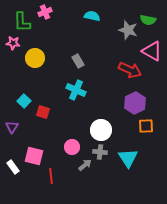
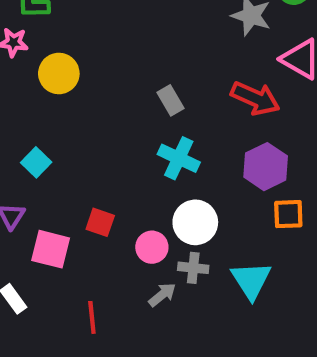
gray rectangle: (78, 61) -> (170, 100), moved
cyan cross: (76, 90) -> (179, 158), moved
red square: (43, 112) -> (100, 222), moved
pink circle: (72, 147) -> (152, 247), moved
pink square: (34, 156) -> (51, 249), moved

